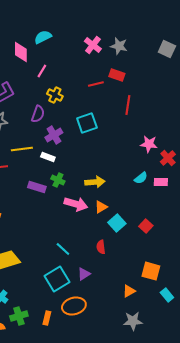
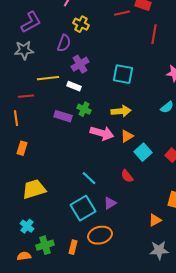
cyan square: (87, 123) -> (123, 74), moved, turned 30
red semicircle: (101, 247) -> (127, 176), turned -32

